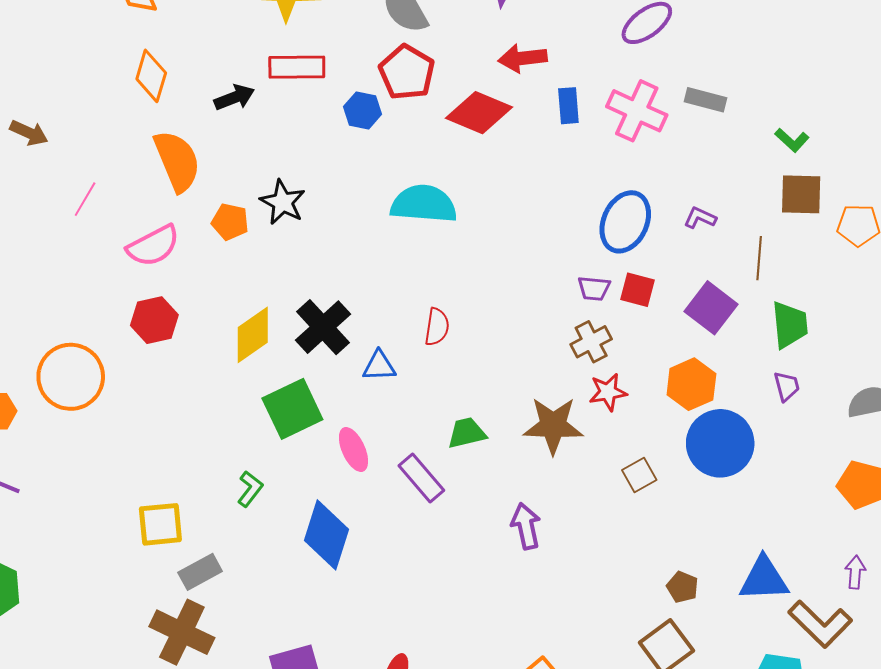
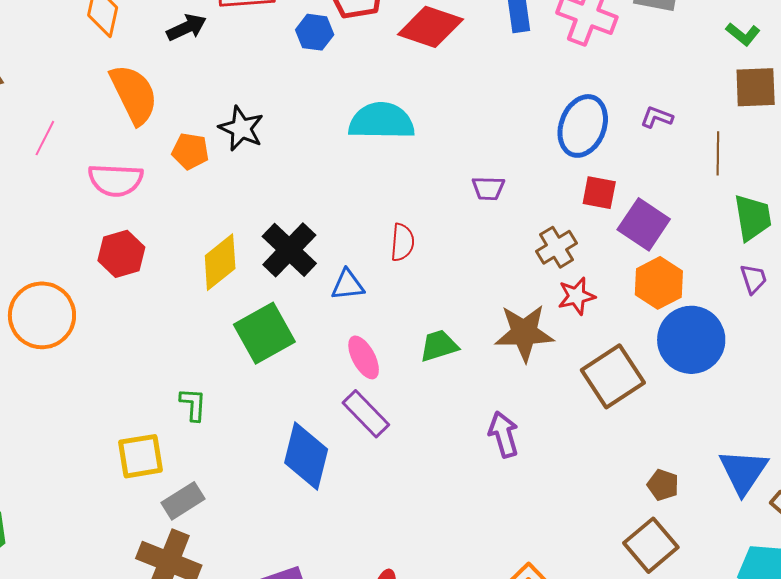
pink semicircle: (153, 246) -> (116, 180), turned 34
purple trapezoid: (594, 288) -> (488, 188), moved
purple square: (711, 308) -> (644, 224), moved
pink ellipse: (353, 450) -> (364, 357), moved
brown square: (639, 475) -> (613, 376), size x1.8
purple rectangle: (421, 478) -> (366, 414), moved
green L-shape: (250, 489) -> (193, 404), moved, turned -30
blue triangle: (764, 579) -> (743, 472), turned -50

